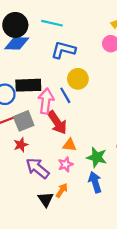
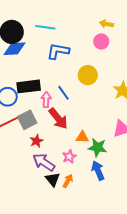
yellow circle: (78, 79) -> (88, 75), moved
pink arrow: (46, 101) -> (46, 100), size x0.7
red star: (21, 145) -> (36, 141), moved
orange triangle: (69, 145) -> (82, 137), moved
black triangle: (46, 199) -> (53, 179), moved

